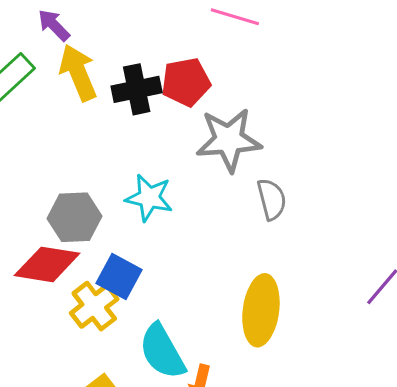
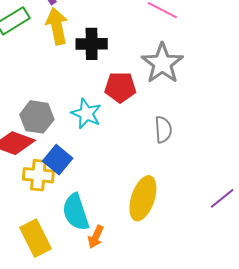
red pentagon: (186, 82) -> (120, 87), moved
gray star: (229, 140) -> (162, 63), moved, turned 30
yellow cross: (94, 306) -> (38, 175), turned 32

